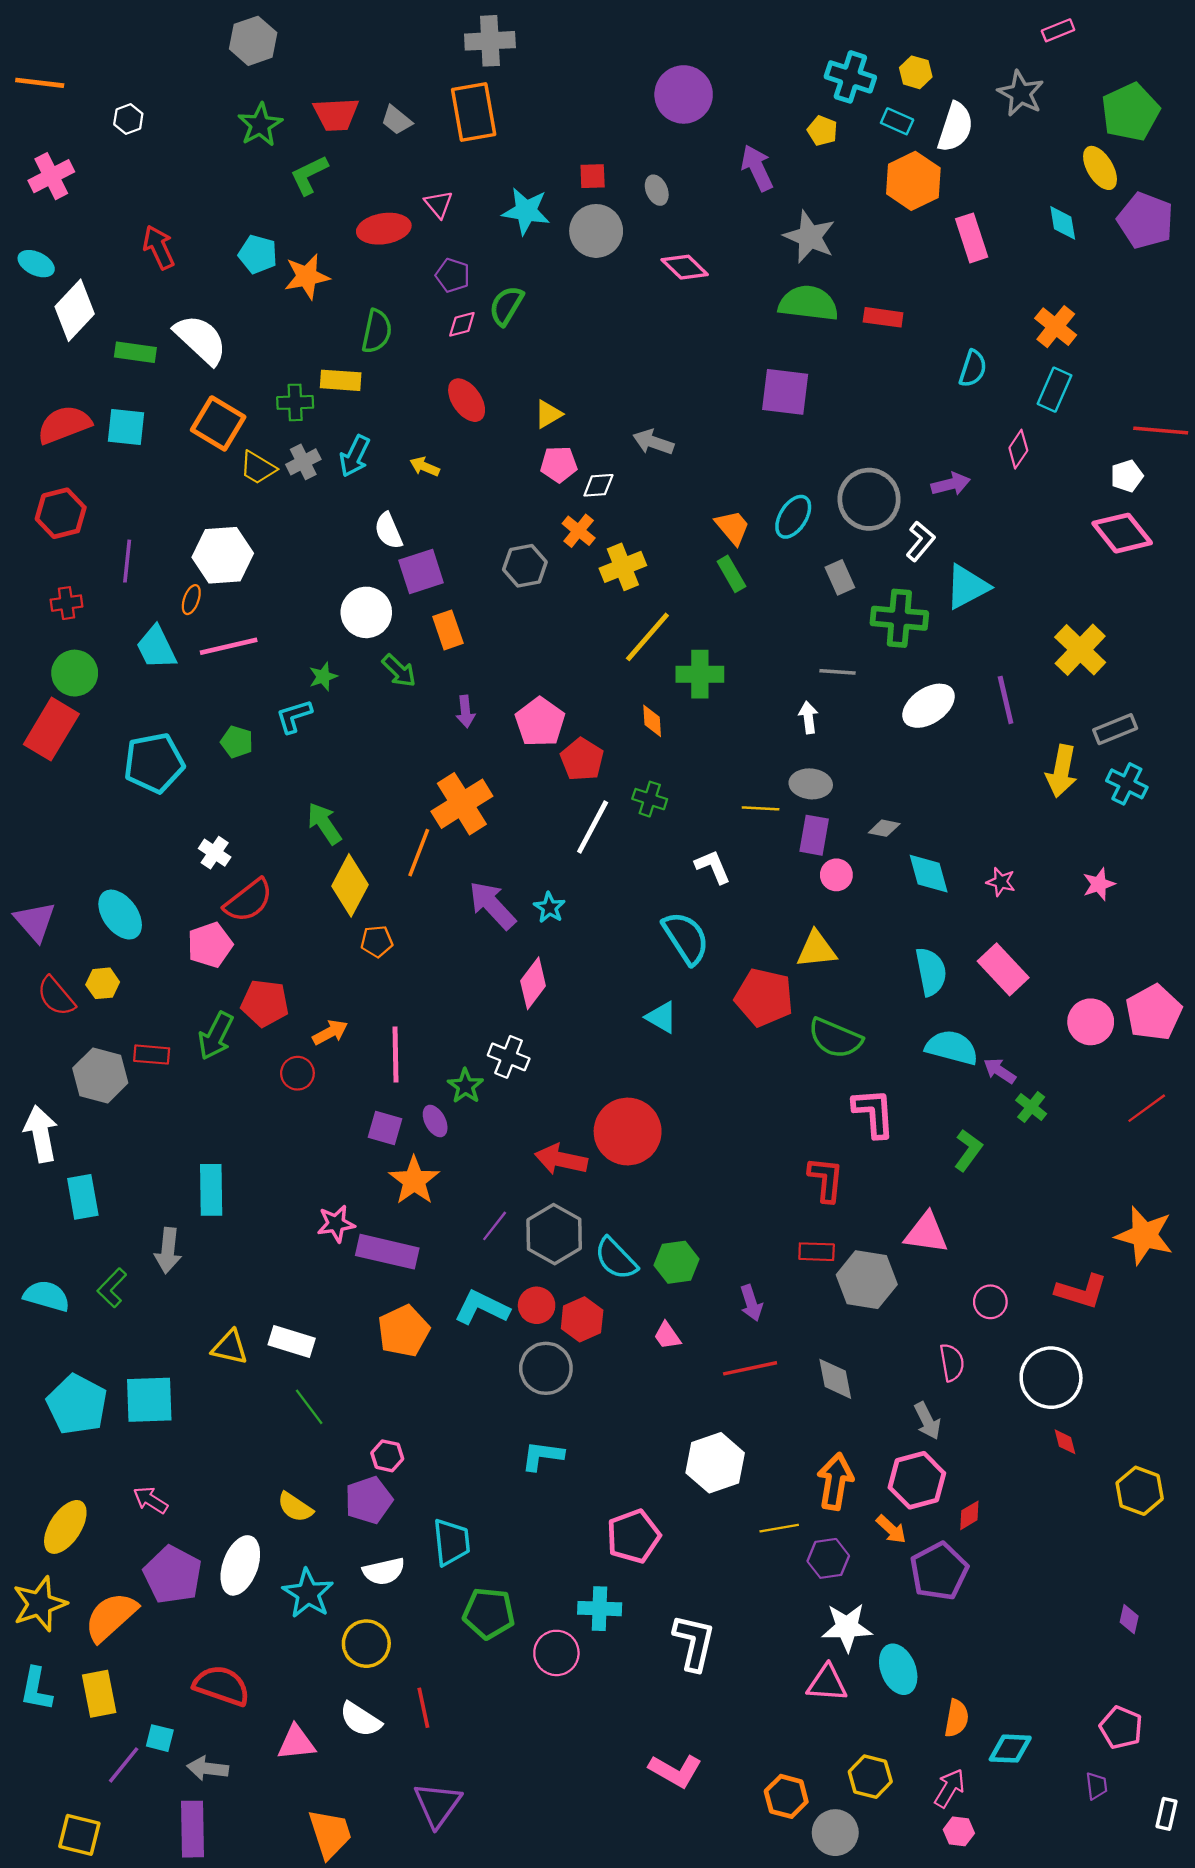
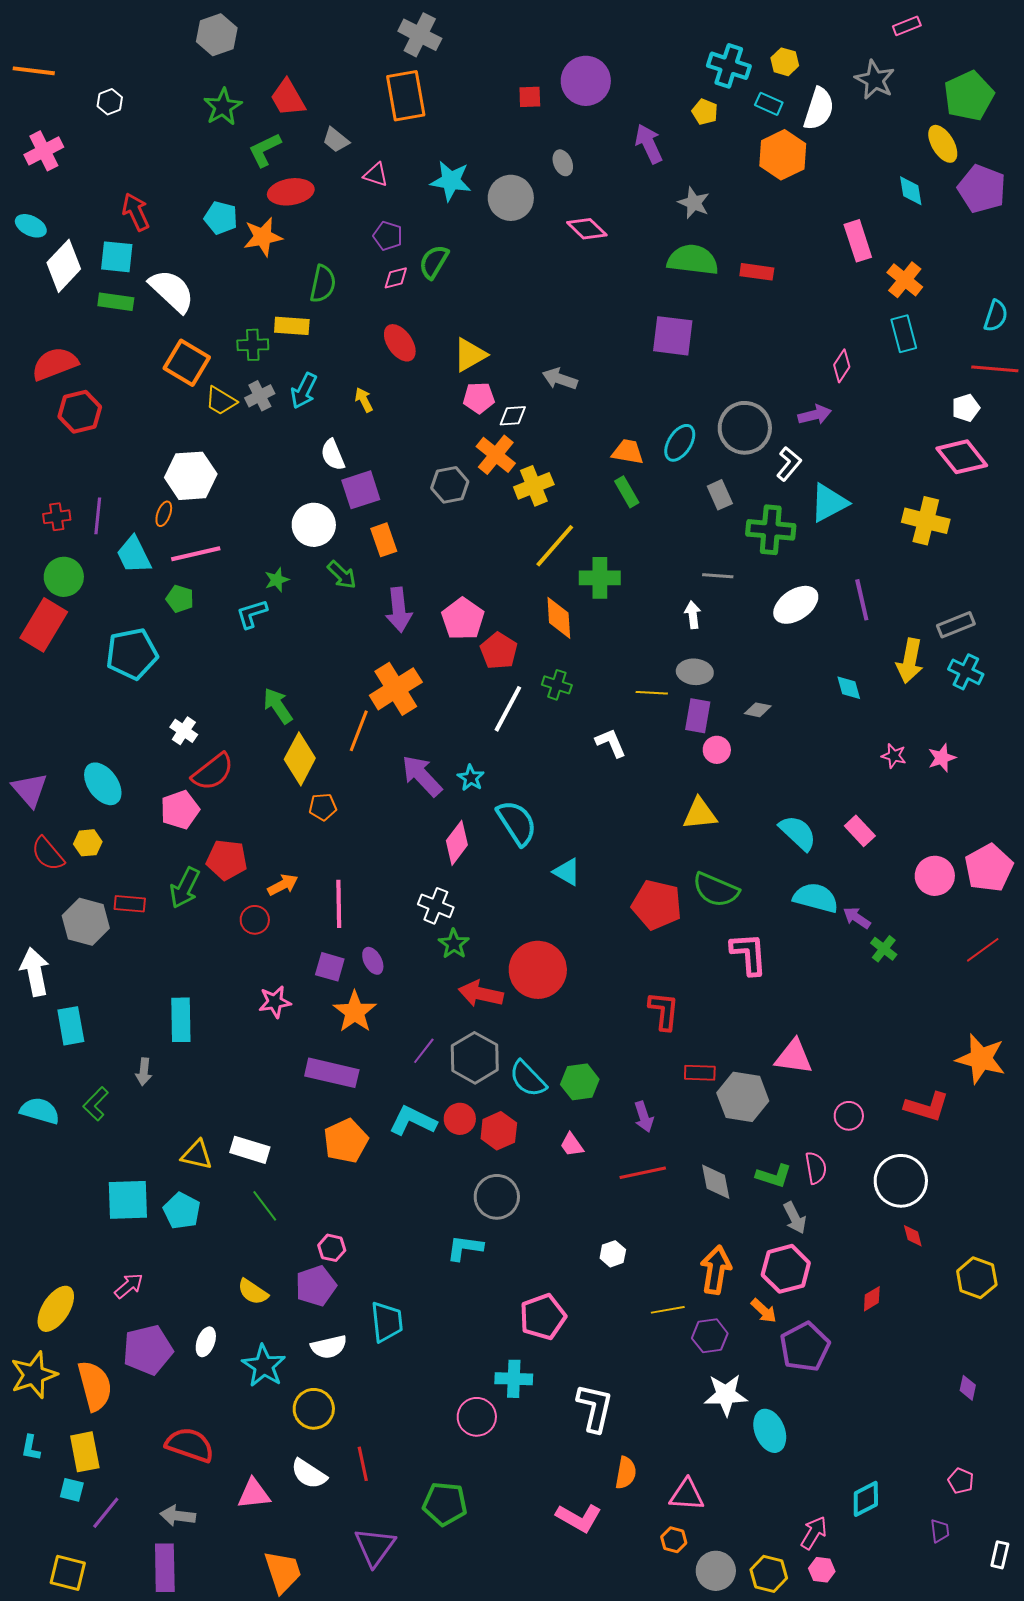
gray cross: (490, 41) -> (420, 35), turned 30
red trapezoid: (336, 114) -> (288, 98), turned 63
gray trapezoid: (397, 120) -> (336, 140), moved
red square: (593, 176) -> (530, 97), moved
pink triangle: (439, 204) -> (376, 175), turned -32
red ellipse: (384, 229) -> (291, 192), moved
gray star: (810, 237) -> (694, 203), size x0.7
pink rectangle: (972, 238) -> (858, 241), moved
cyan semicircle: (973, 369) -> (996, 316), moved
cyan rectangle: (1055, 390) -> (904, 334), turned -39
yellow triangle: (548, 414) -> (470, 355), size x1.4
cyan square: (126, 427) -> (117, 257), moved
pink diamond: (1018, 449) -> (842, 366), moved
yellow arrow: (425, 467) -> (364, 400), turned 40
red hexagon: (61, 513) -> (80, 412), moved
orange trapezoid: (733, 527) -> (628, 452), turned -40
orange cross: (579, 531) -> (496, 455), size x1.4
purple line: (127, 561) -> (98, 516), moved
yellow cross: (1080, 650) -> (926, 521), moved, turned -30
purple arrow: (465, 712) -> (399, 610), size x1.6
orange diamond: (652, 721) -> (559, 618), size x1.5
green pentagon: (237, 742) -> (180, 599), moved
cyan diamond: (929, 874) -> (849, 688), moved, size x0.7
pink star: (1001, 882) -> (894, 756), moved
cyan semicircle: (686, 938) -> (517, 823), moved
pink rectangle: (1003, 969) -> (860, 831), size x0.7
cyan semicircle: (931, 972) -> (798, 833), turned -36
red pentagon: (764, 997) -> (657, 905), moved
green star: (465, 1086) -> (454, 944), moved
green L-shape: (968, 1150) -> (774, 1176), moved, turned 72
red L-shape: (826, 1179) -> (664, 1011), moved
pink star: (336, 1224) -> (275, 1002), moved
gray arrow: (168, 1250) -> (144, 1072), size x0.7
gray circle: (546, 1368) -> (497, 1197), moved
cyan pentagon: (77, 1404) -> (182, 1211), moved, size x0.7
white hexagon: (715, 1463) -> (613, 1254), size x0.5
pink arrow: (150, 1500) -> (129, 1286), turned 108
red diamond: (969, 1515) -> (872, 1299), moved
white ellipse: (240, 1565) -> (206, 1342), size x0.6
purple pentagon: (173, 1575) -> (148, 1350), turned 30
green pentagon: (489, 1613) -> (445, 1504), moved
orange semicircle: (111, 1617) -> (95, 1386), turned 117
pink triangle: (827, 1683) -> (687, 1495), moved
cyan L-shape: (36, 1689) -> (31, 1448), size x0.7
orange semicircle: (957, 1718) -> (626, 1473), moved
pink pentagon: (1121, 1728) -> (961, 1481), size x0.7
cyan square: (160, 1738) -> (72, 1490), moved
cyan diamond: (1010, 1749) -> (866, 1499), turned -30
yellow hexagon: (870, 1777) -> (769, 1574), moved
orange hexagon: (786, 1796) -> (674, 1540), size x0.7

